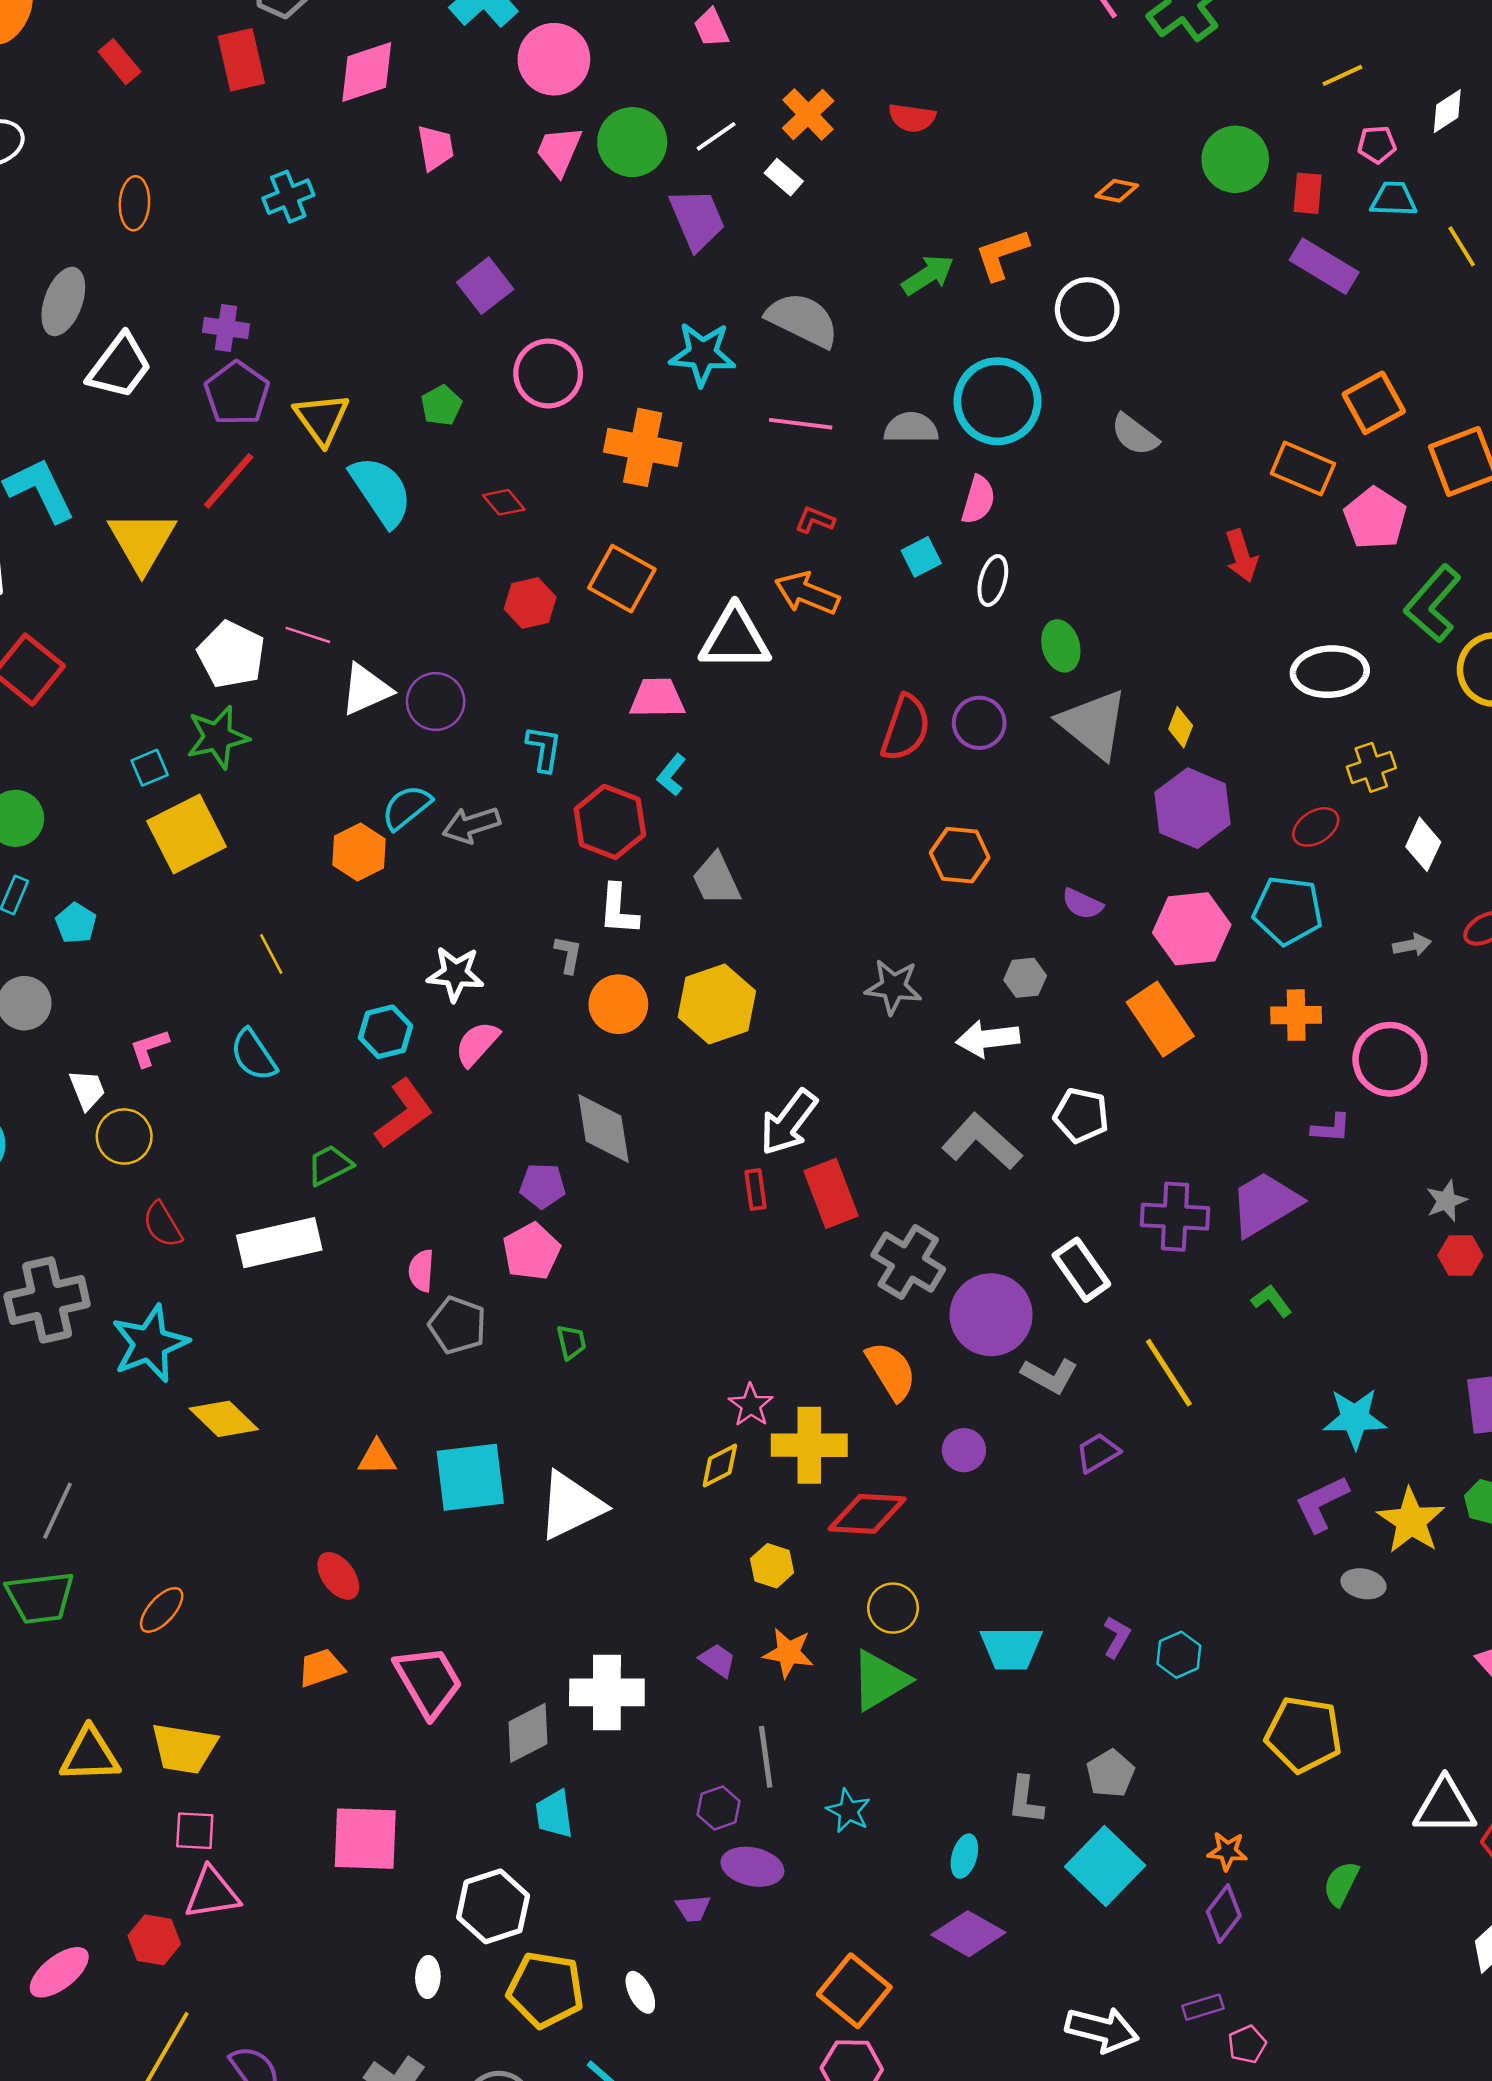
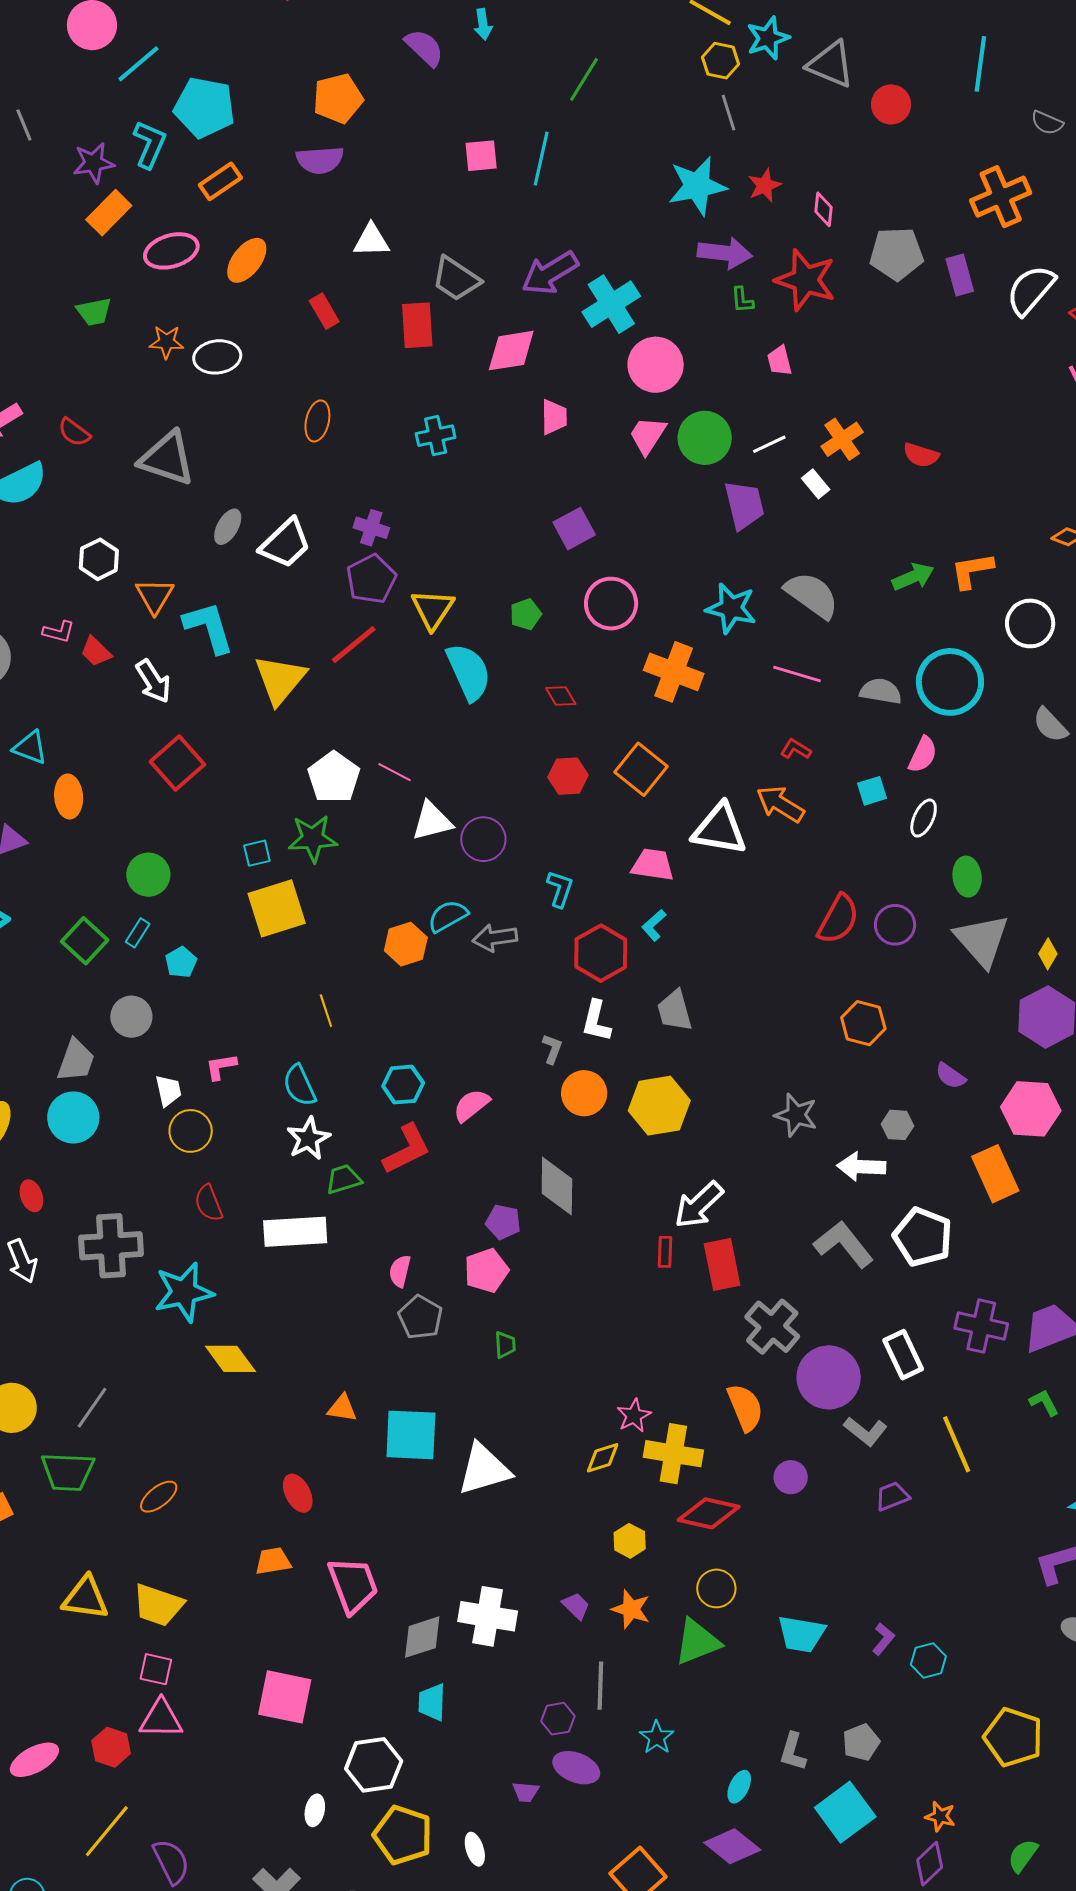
gray ellipse: (63, 301) -> (228, 527), moved, size x0.7
white star: (455, 974) -> (308, 1139), moved, turned 30
white pentagon: (1081, 1115) -> (923, 1237), size x1.4

